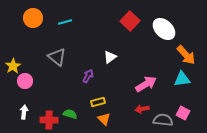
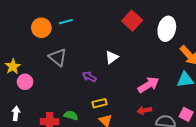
orange circle: (33, 18) -> (41, 28), moved
white ellipse: (164, 29) -> (167, 29), turned 60
purple arrow: (88, 76) -> (89, 77), turned -88
white arrow: (24, 112) -> (16, 113), moved

